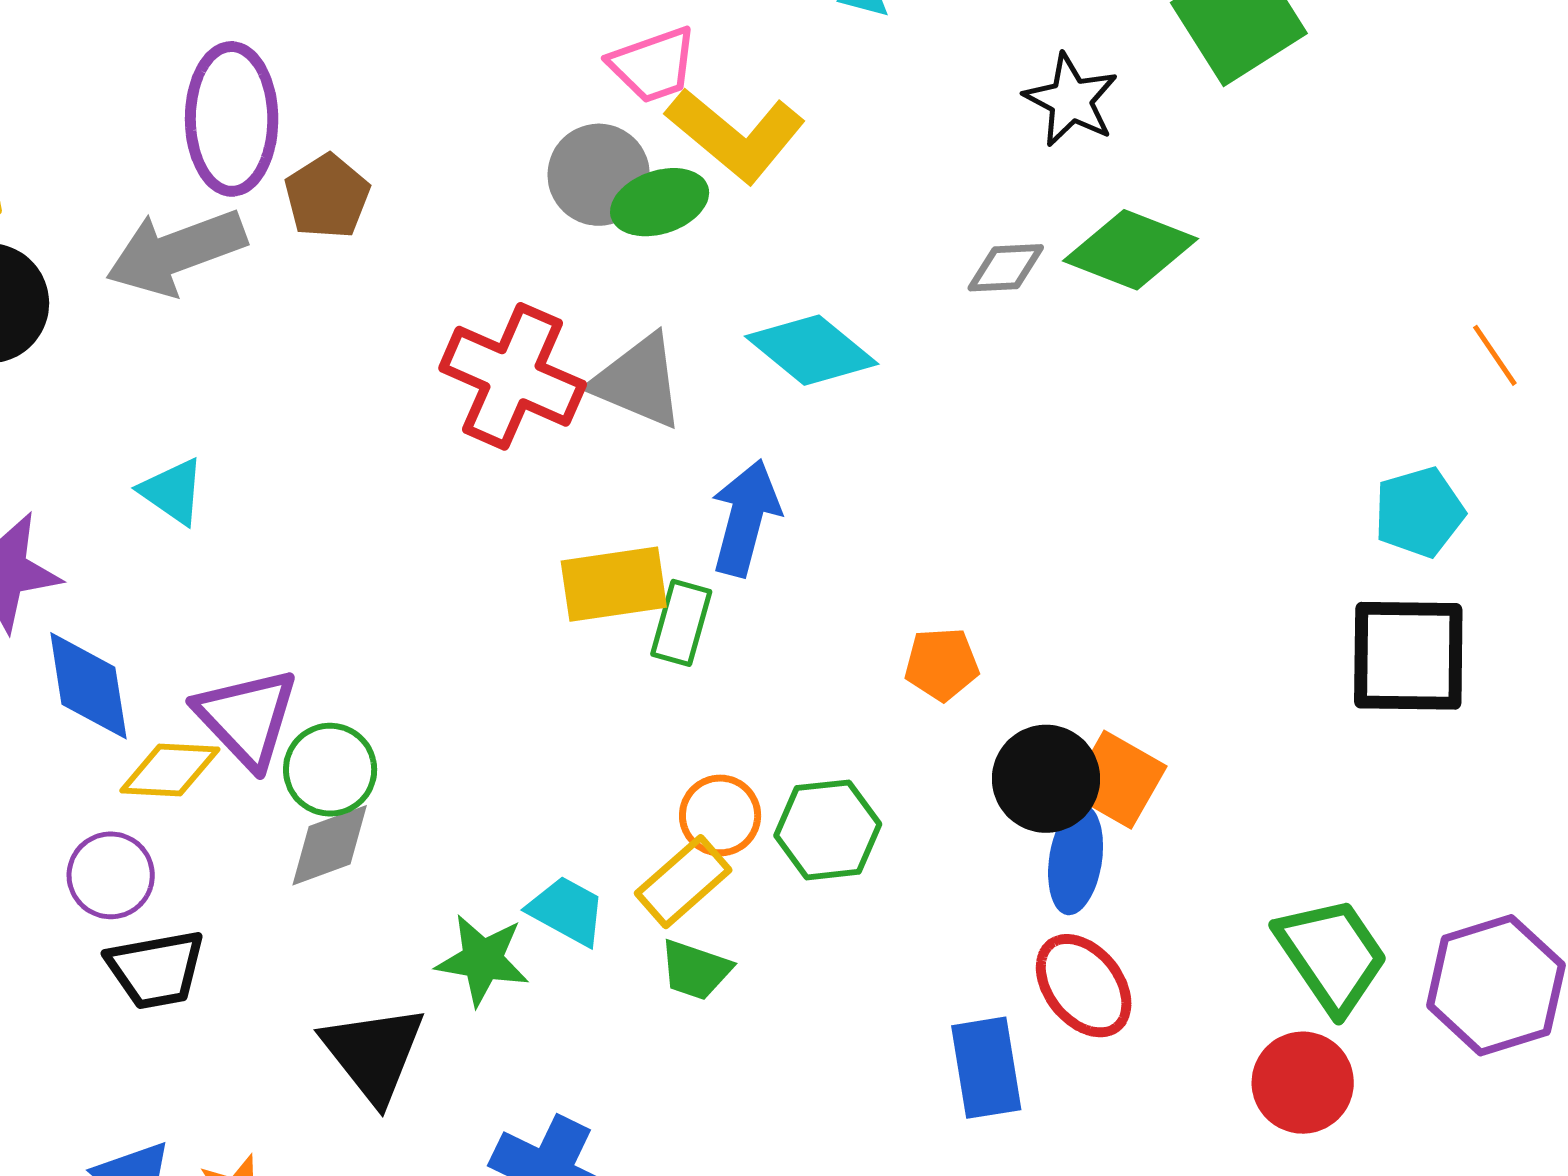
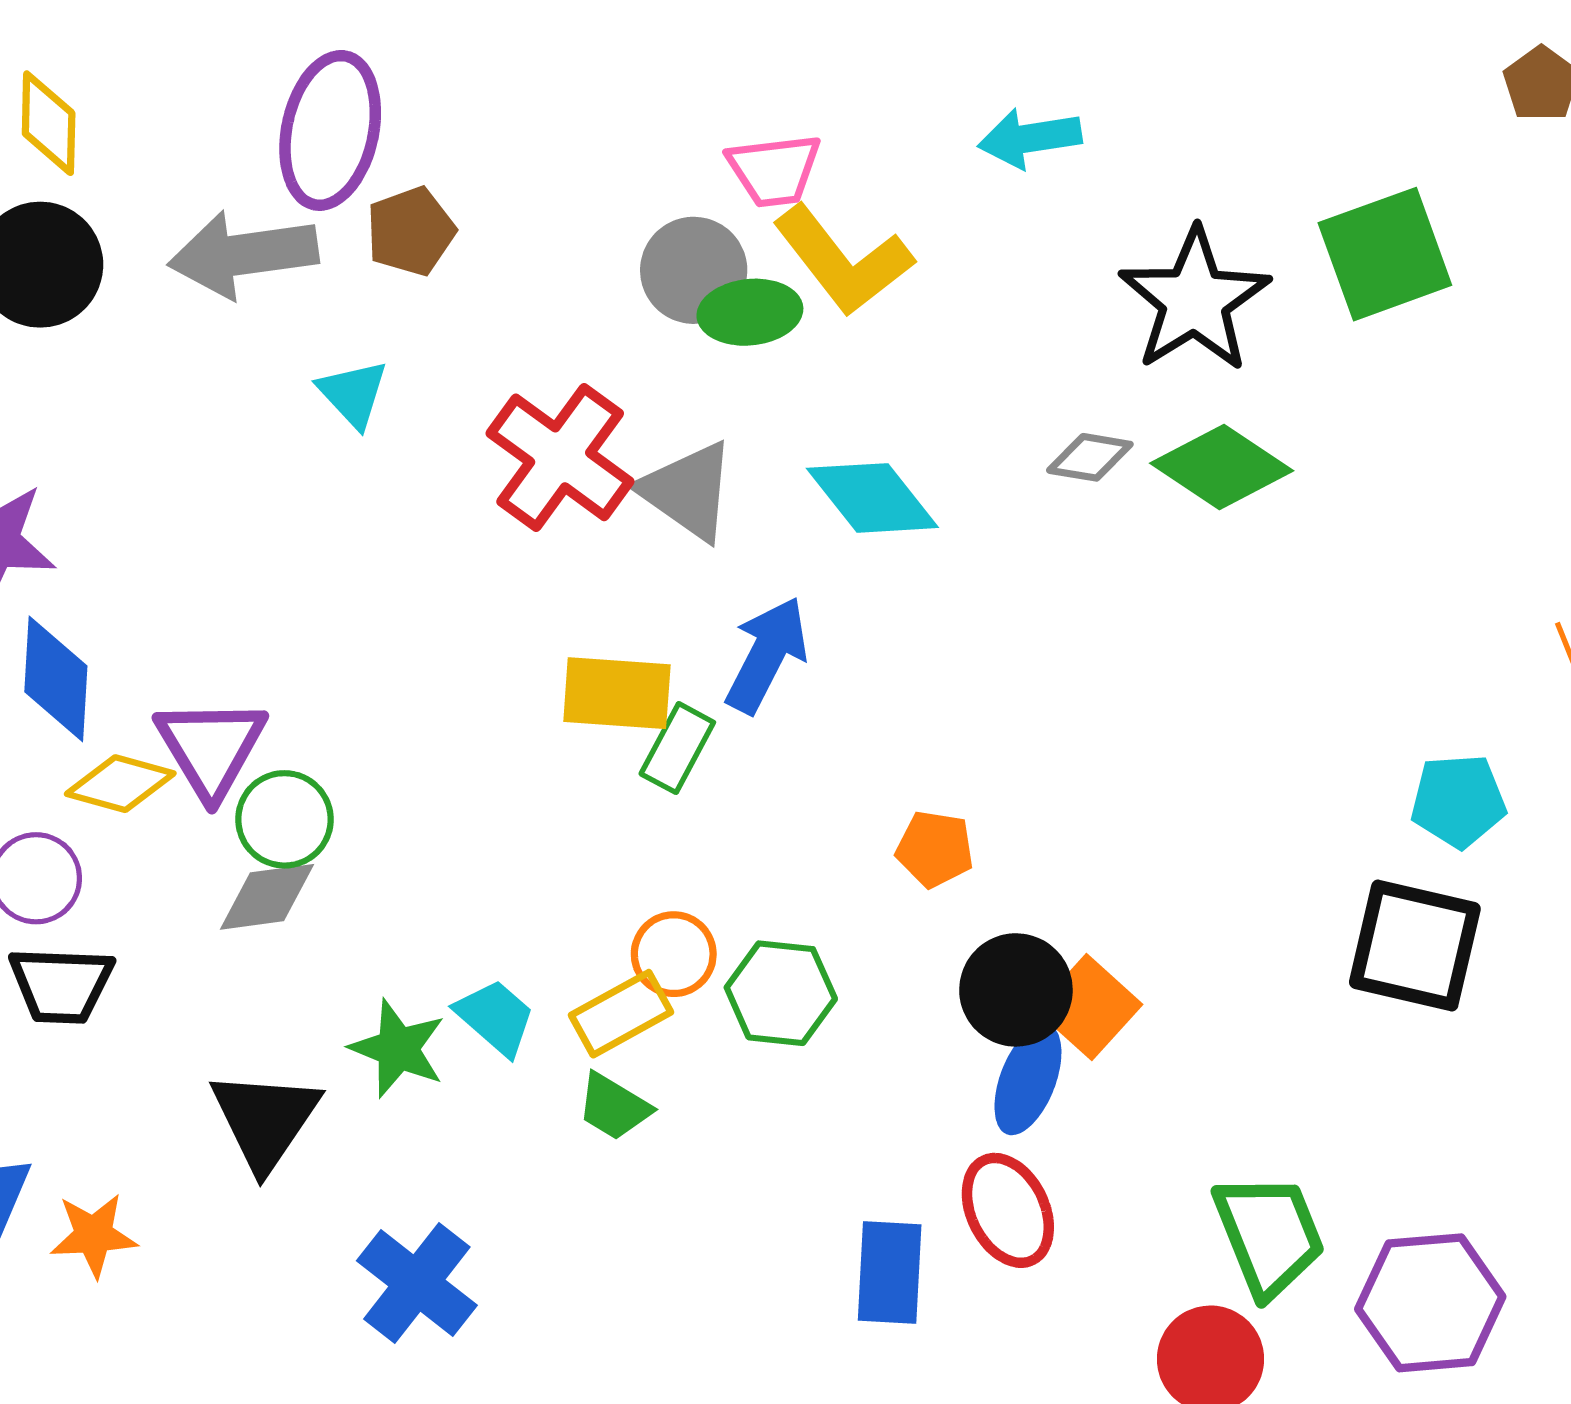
black star: (1071, 100) -> (1194, 300), size x1.5
cyan triangle: (172, 491) -> (353, 394), moved

